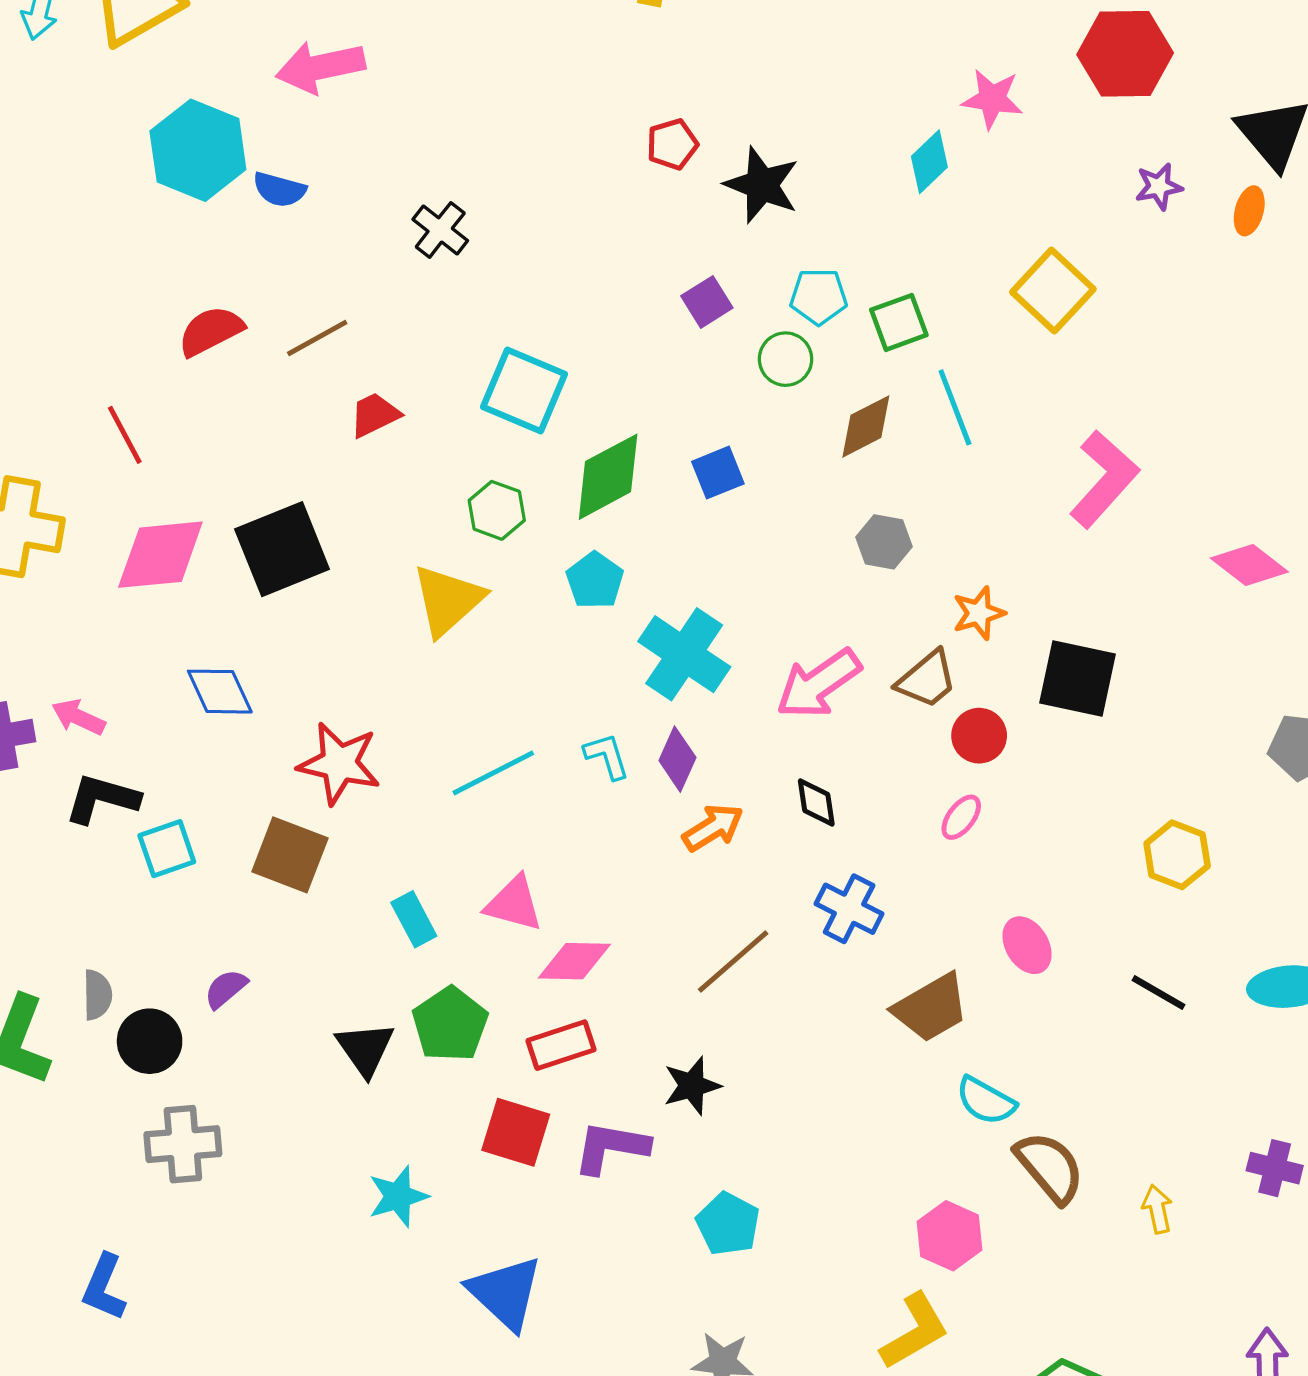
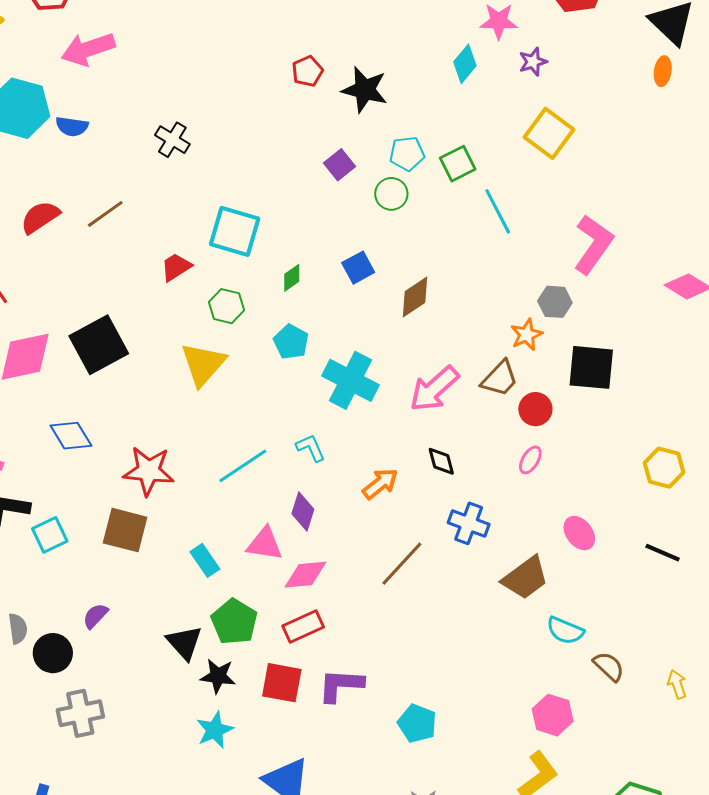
purple star: (1159, 187) -> (533, 62), moved
red trapezoid: (375, 415) -> (176, 267), moved
brown diamond: (866, 426) -> (415, 297), moved
green diamond: (608, 477) -> (292, 278), size x0.5
gray hexagon: (884, 542) -> (555, 302), moved
purple diamond: (677, 759) -> (303, 511), moved
black star: (692, 1086) -> (218, 676), moved, turned 30
brown semicircle: (1050, 1167) -> (609, 666), size x0.7

